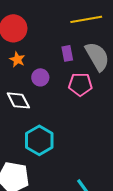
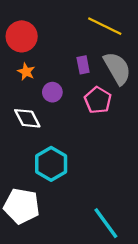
yellow line: (86, 19) -> (105, 26), turned 36
pink pentagon: (80, 84) -> (98, 100), turned 30

